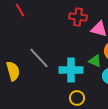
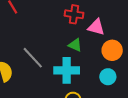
green triangle: (95, 61) -> (75, 45), moved

